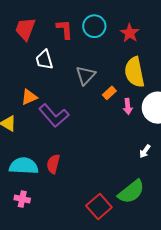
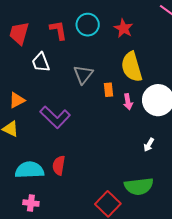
orange rectangle: (109, 93) -> (109, 90), turned -48
orange triangle: (29, 97) -> (17, 100), moved
green semicircle: (131, 192) -> (139, 186), turned 36

